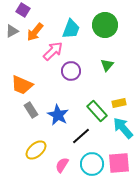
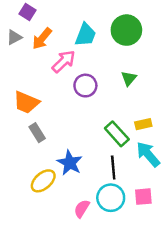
blue star: (58, 115) -> (70, 163), moved
black line: (81, 136) -> (113, 168), moved, turned -54
pink square: (119, 163) -> (143, 197), size x0.7
pink semicircle: (62, 165) -> (82, 209), moved

